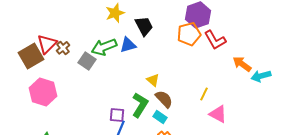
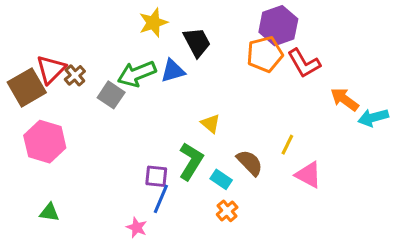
brown semicircle: (164, 99) -> (250, 163), moved

